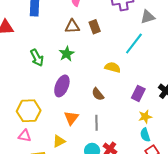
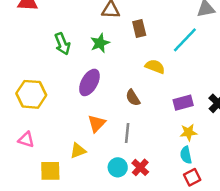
brown rectangle: (95, 27) -> (139, 29), moved
purple rectangle: (138, 93) -> (183, 103), turned 42
yellow hexagon: (29, 111) -> (31, 94), moved
pink triangle: (25, 136) -> (26, 140), moved

